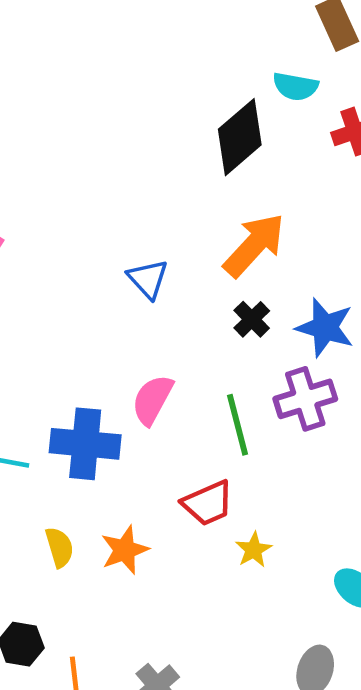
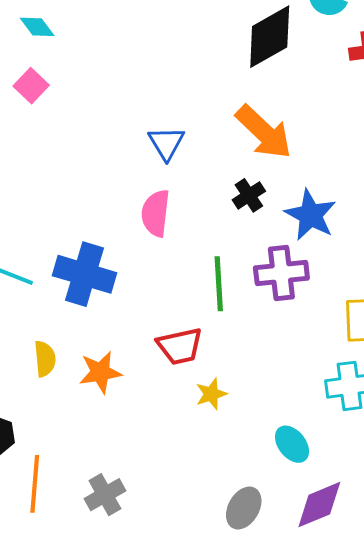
orange arrow: (254, 245) -> (264, 132), turned 80
pink semicircle: (152, 400) -> (156, 213), moved, turned -33

